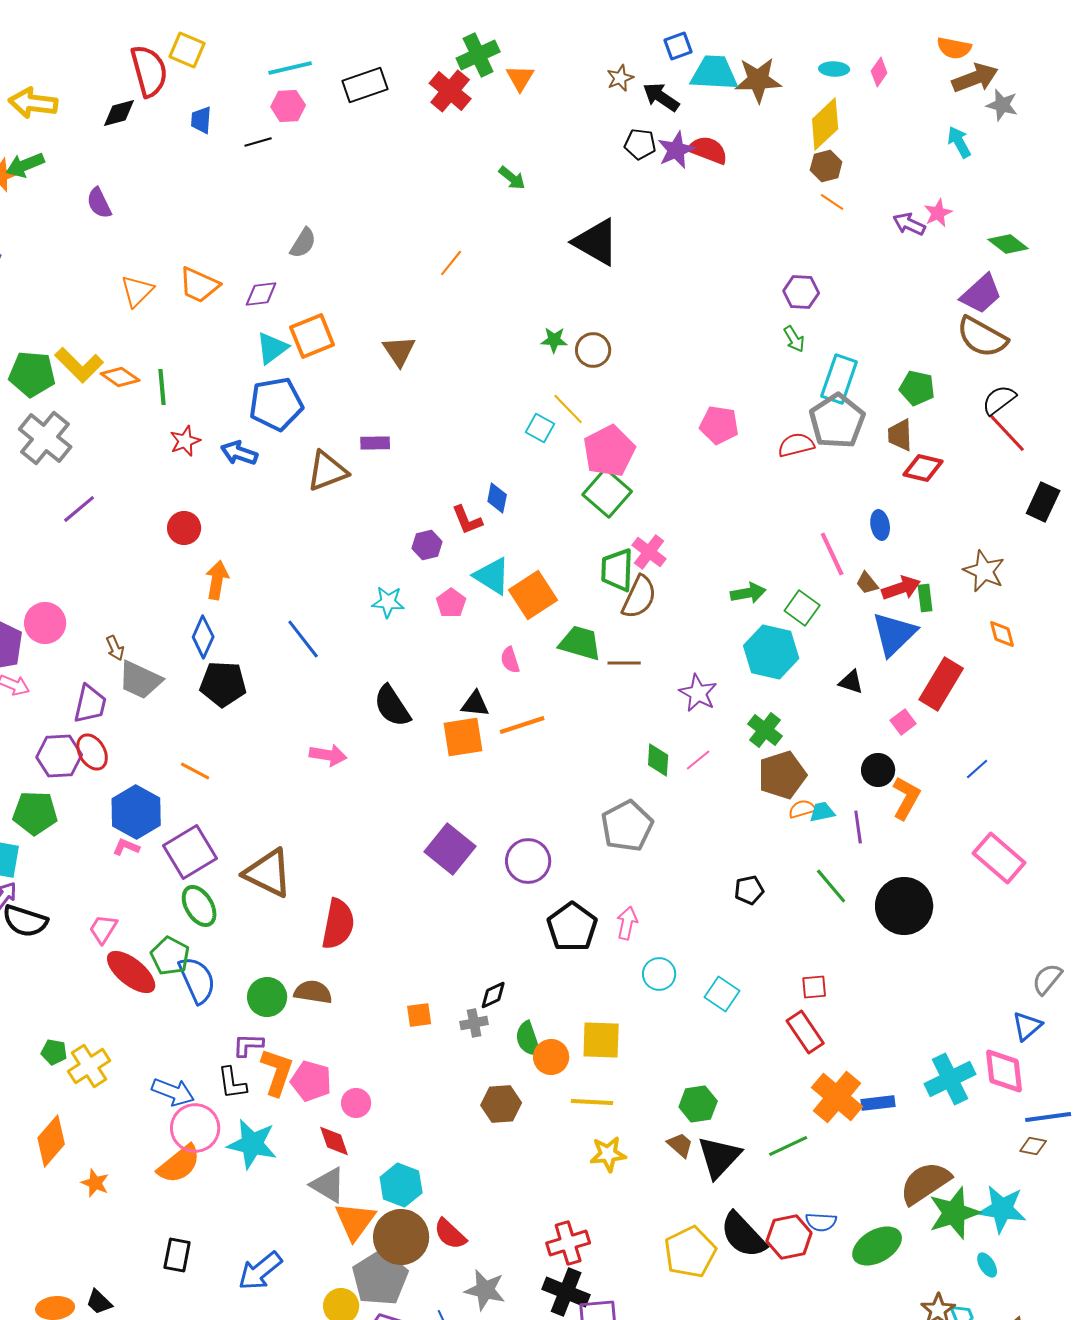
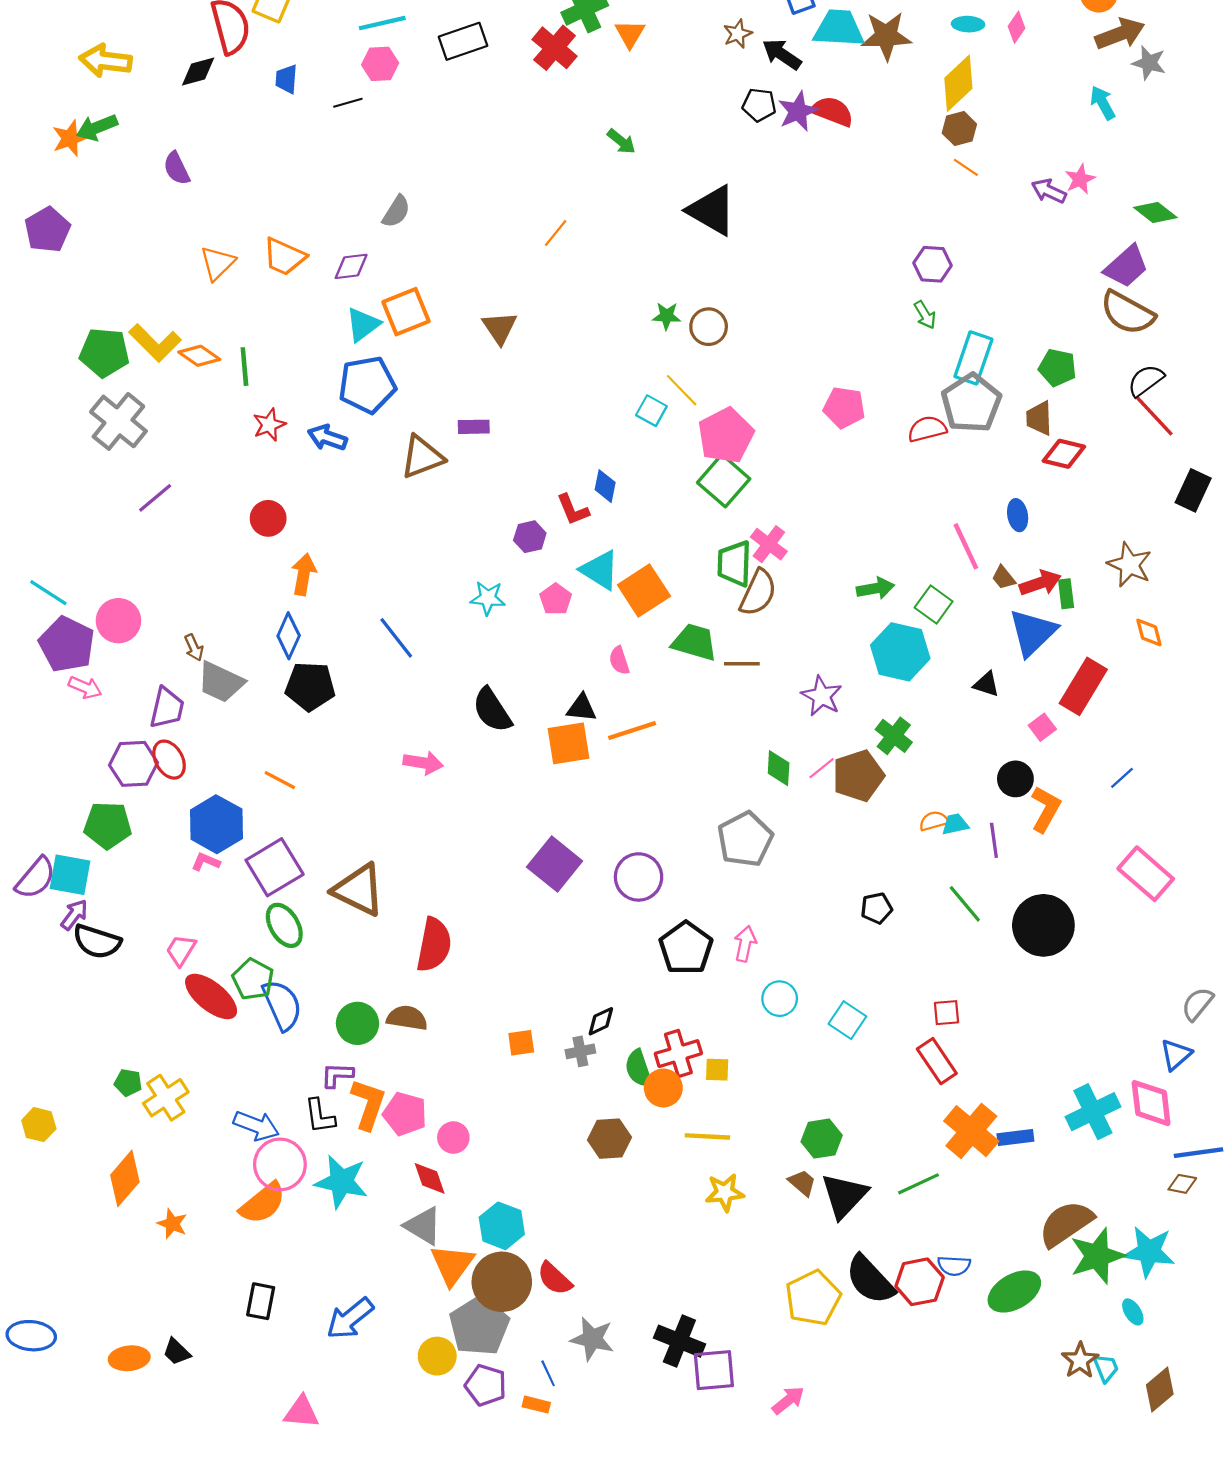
brown pentagon: (782, 775) -> (858, 776), moved
yellow square: (601, 1040) -> (717, 1070), size x0.6
red cross: (568, 1243) -> (678, 1054), moved

